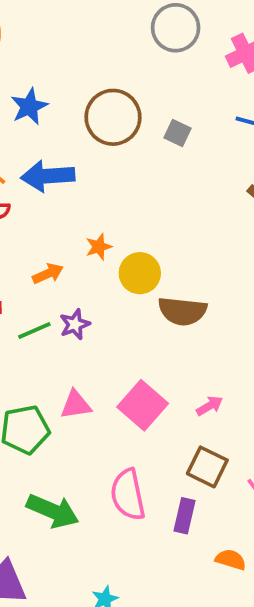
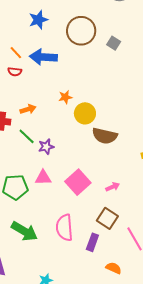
orange arrow: (48, 274) -> (28, 109), moved
purple star: (75, 324) -> (46, 147), moved
green line: (34, 331) -> (27, 136), turned 60

